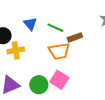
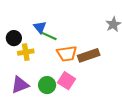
green line: (55, 28) -> (49, 36), moved
brown rectangle: (75, 37) -> (89, 55), moved, size x1.5

